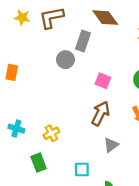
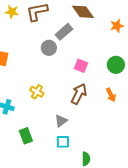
gray rectangle: (83, 41) -> (64, 32), turned 30
yellow cross: (51, 133) -> (37, 92), moved, turned -32
gray triangle: (111, 145) -> (61, 121), moved

